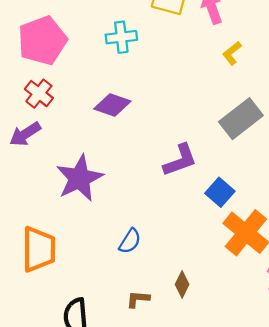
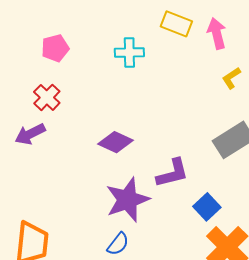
pink pentagon: (42, 40) -> (55, 48), size x0.6
purple diamond: (112, 105) -> (115, 142), moved
purple star: (79, 178) -> (127, 200), moved

